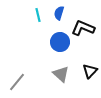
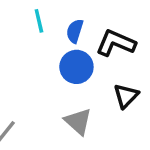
blue semicircle: (59, 13) -> (75, 31), moved
black triangle: (90, 71) -> (126, 96), moved

